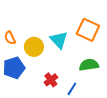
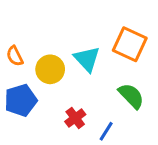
green semicircle: (89, 65) -> (131, 96), turned 54

